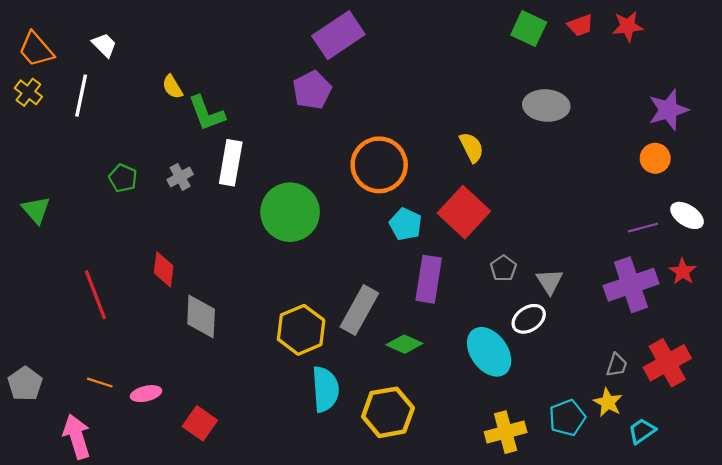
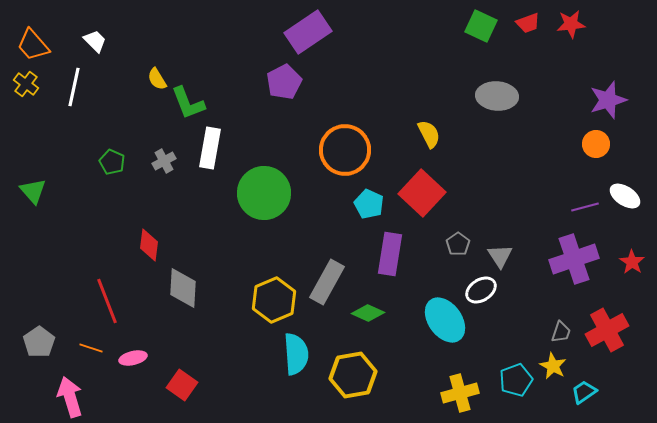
red star: (683, 272) -> (632, 262), moved
red line: (95, 295) -> (107, 301), moved
gray pentagon: (25, 384) -> (39, 342), moved

